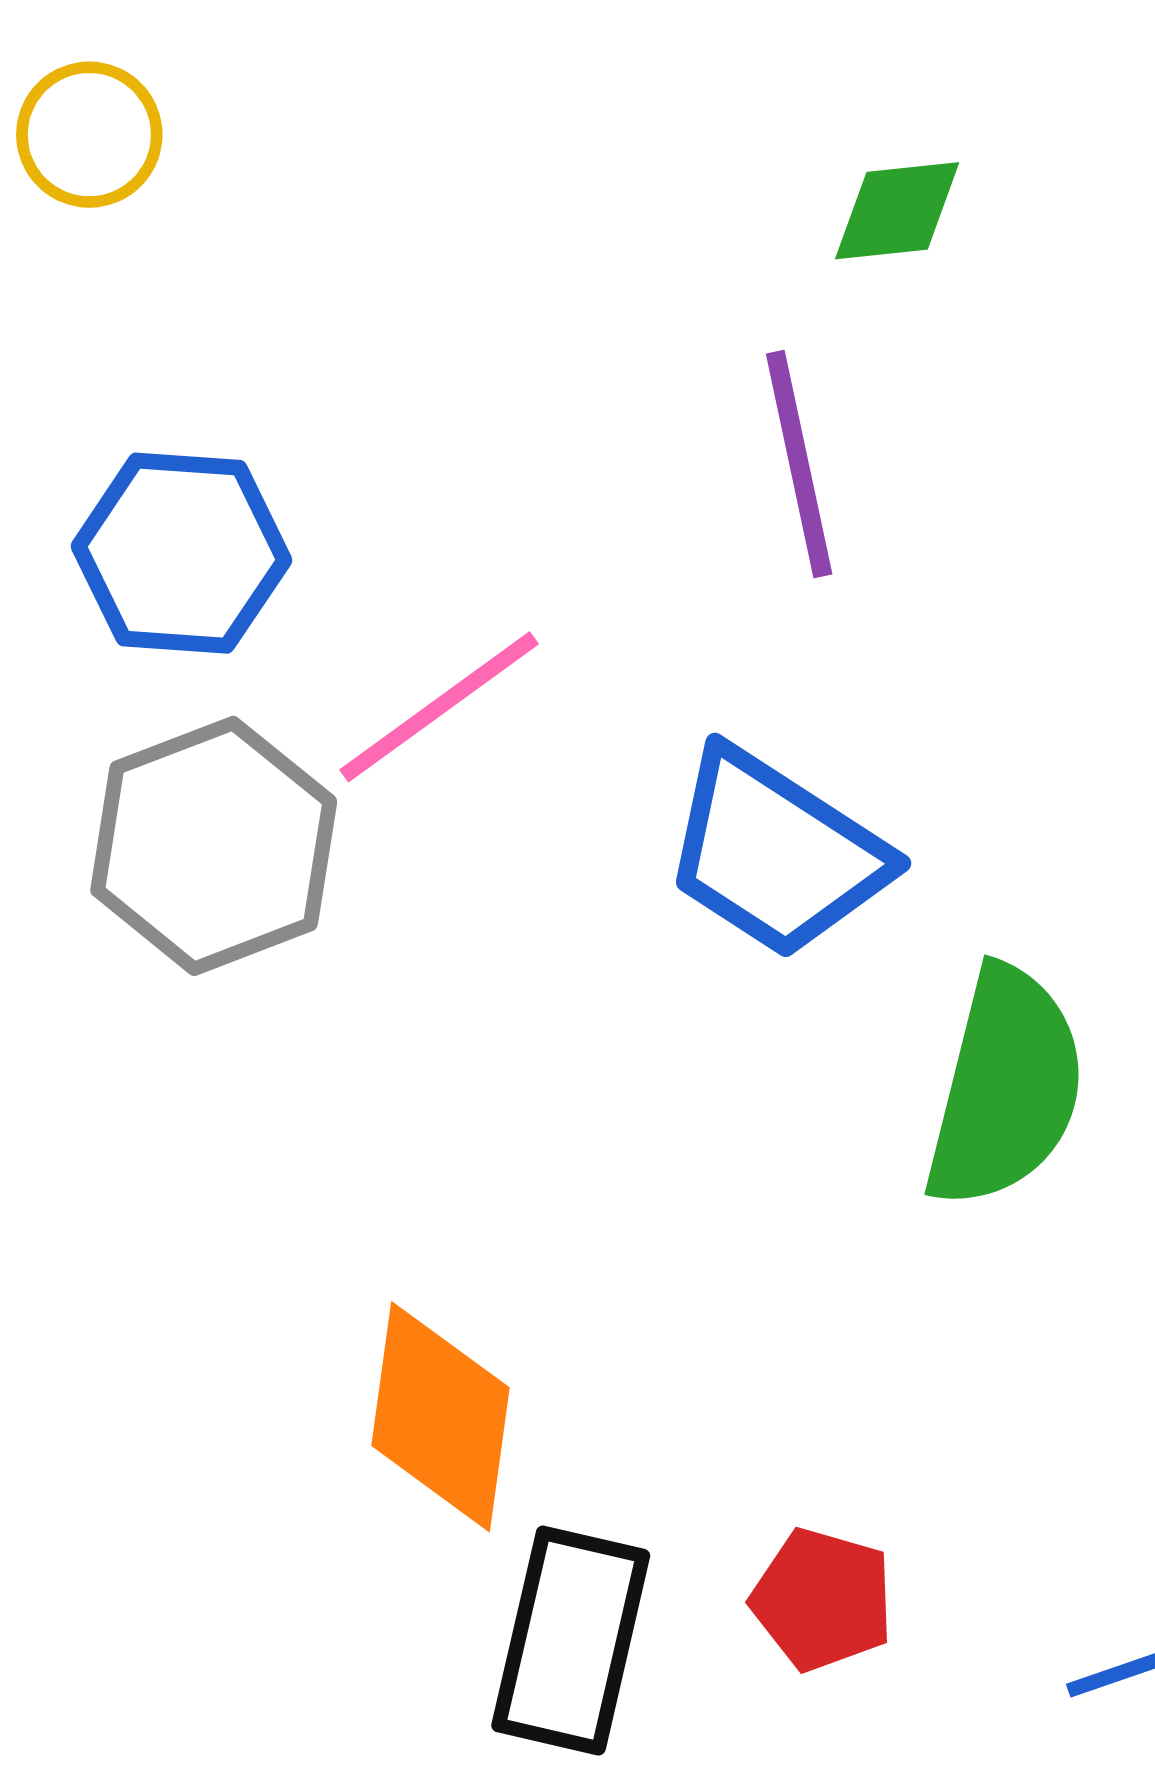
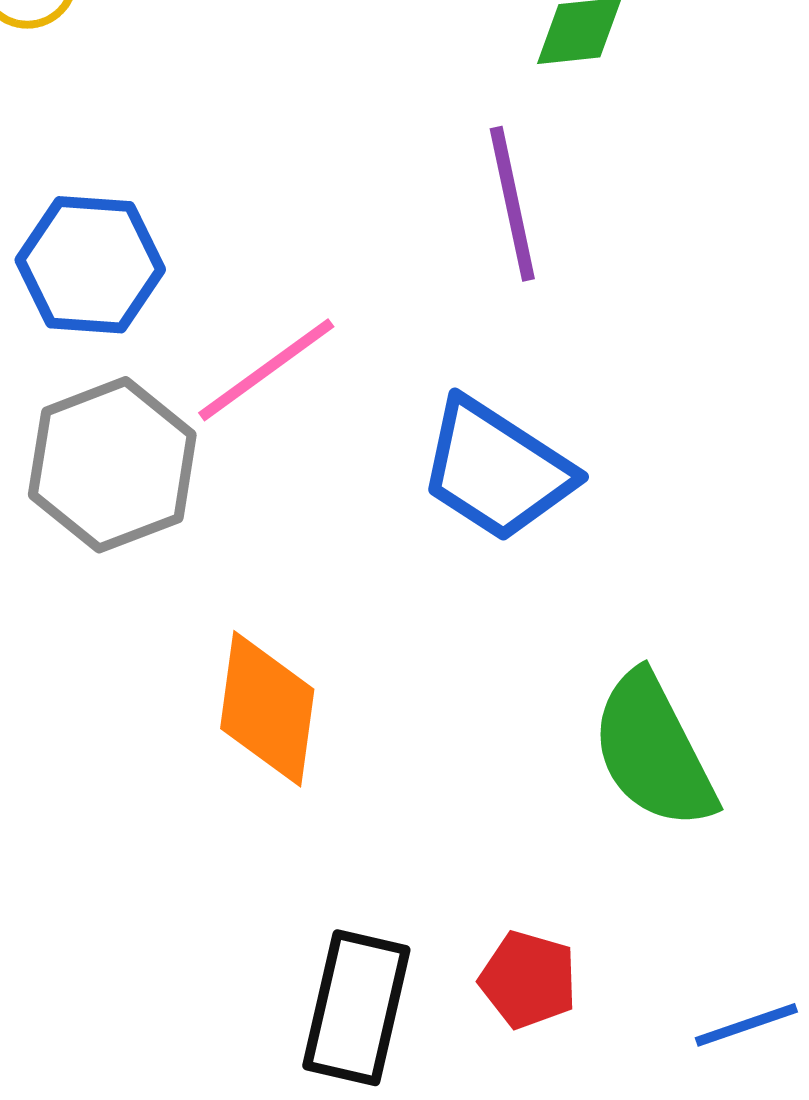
green semicircle: (1005, 1087) -> (653, 751), moved, turned 139
orange diamond: (441, 1417) -> (267, 709), moved

